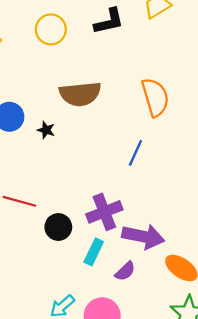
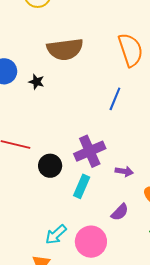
purple arrow: (143, 236) -> (124, 171), size x0.5
purple semicircle: (125, 271) -> (120, 212), moved

